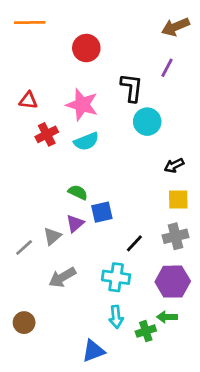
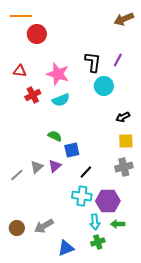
red circle: (86, 48) -> (37, 34), moved
purple line: (167, 68) -> (118, 60), moved
purple triangle: (75, 224) -> (55, 166), moved
black line: (134, 243) -> (86, 172), moved
gray arrow: (62, 277) -> (44, 226), moved
purple hexagon: (173, 282) -> (108, 201), moved
cyan arrow: (116, 317) -> (95, 222), moved
green cross: (146, 331) -> (98, 242), moved

